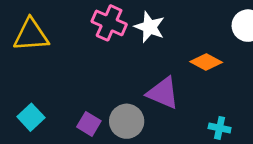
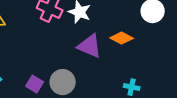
purple triangle: (163, 93) -> (90, 46), moved

